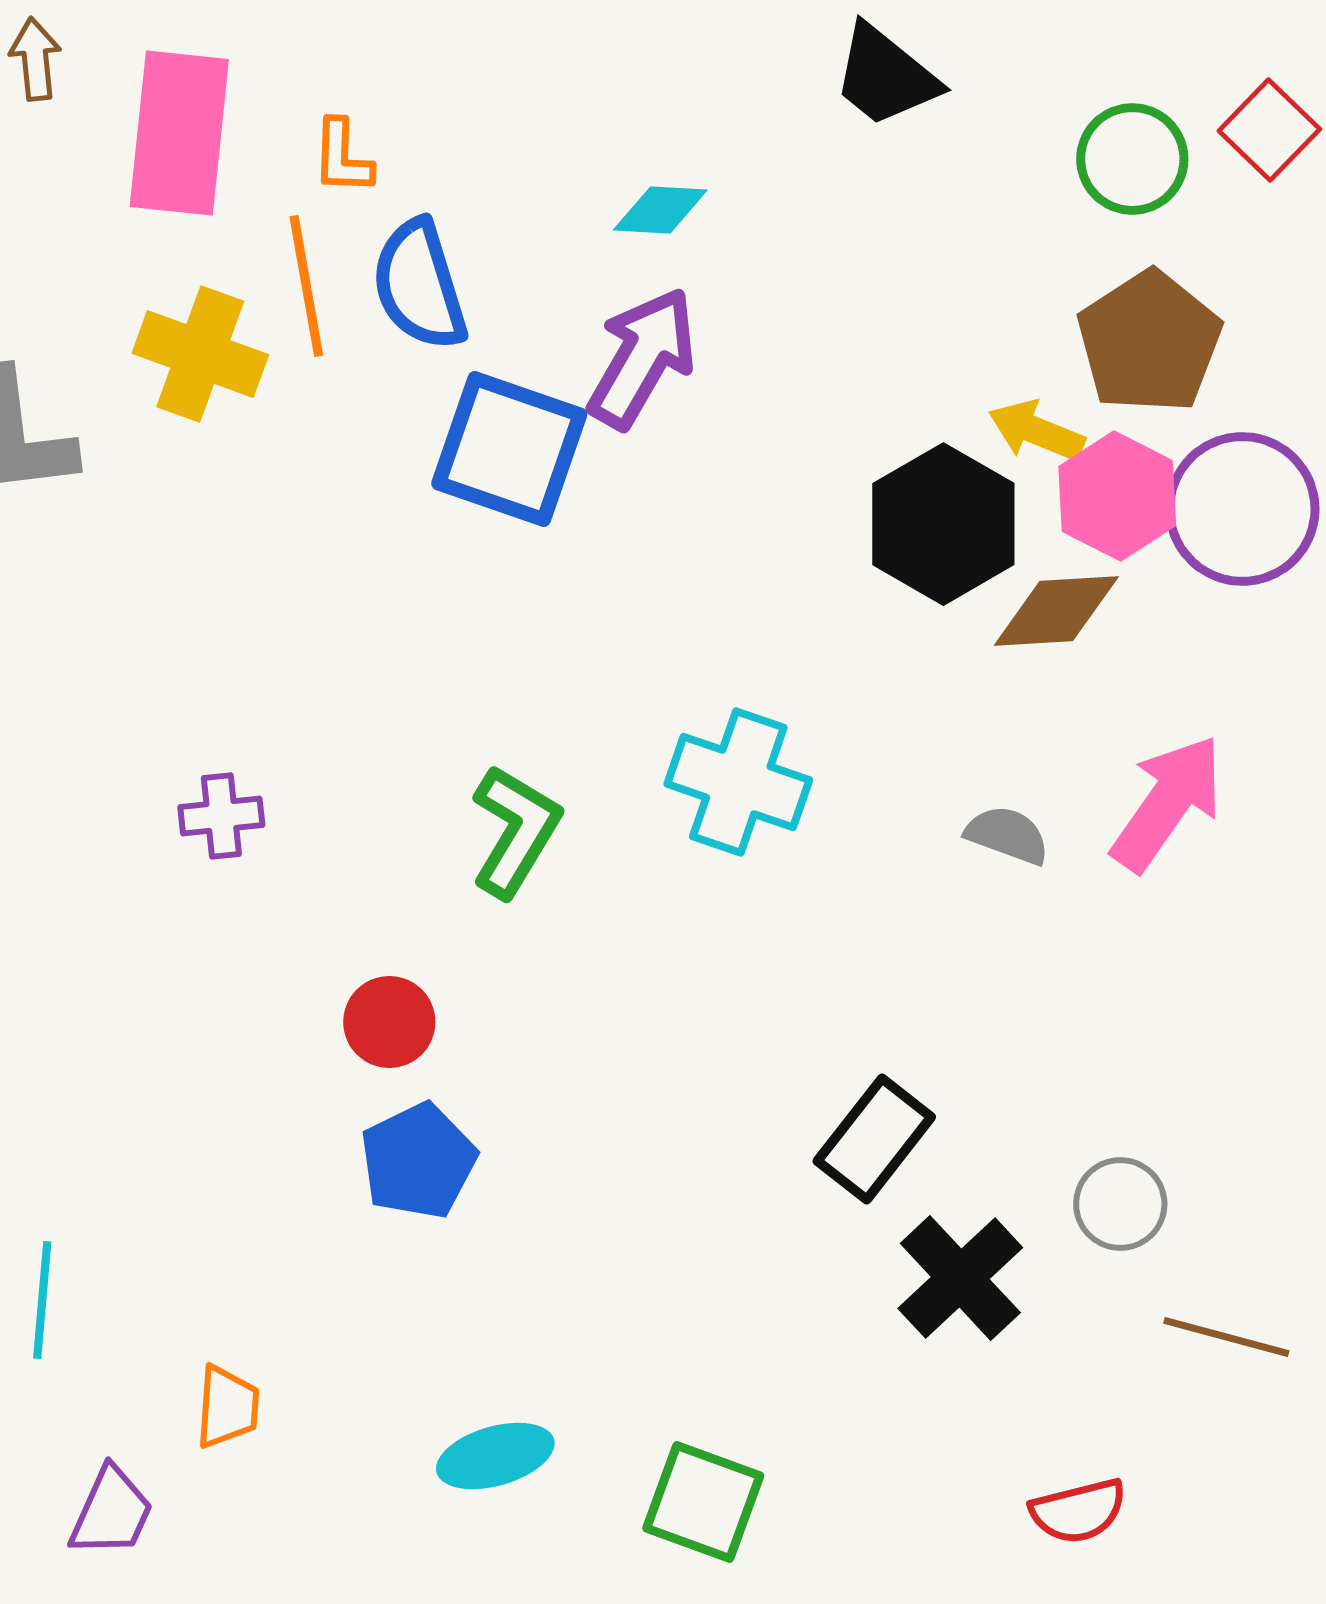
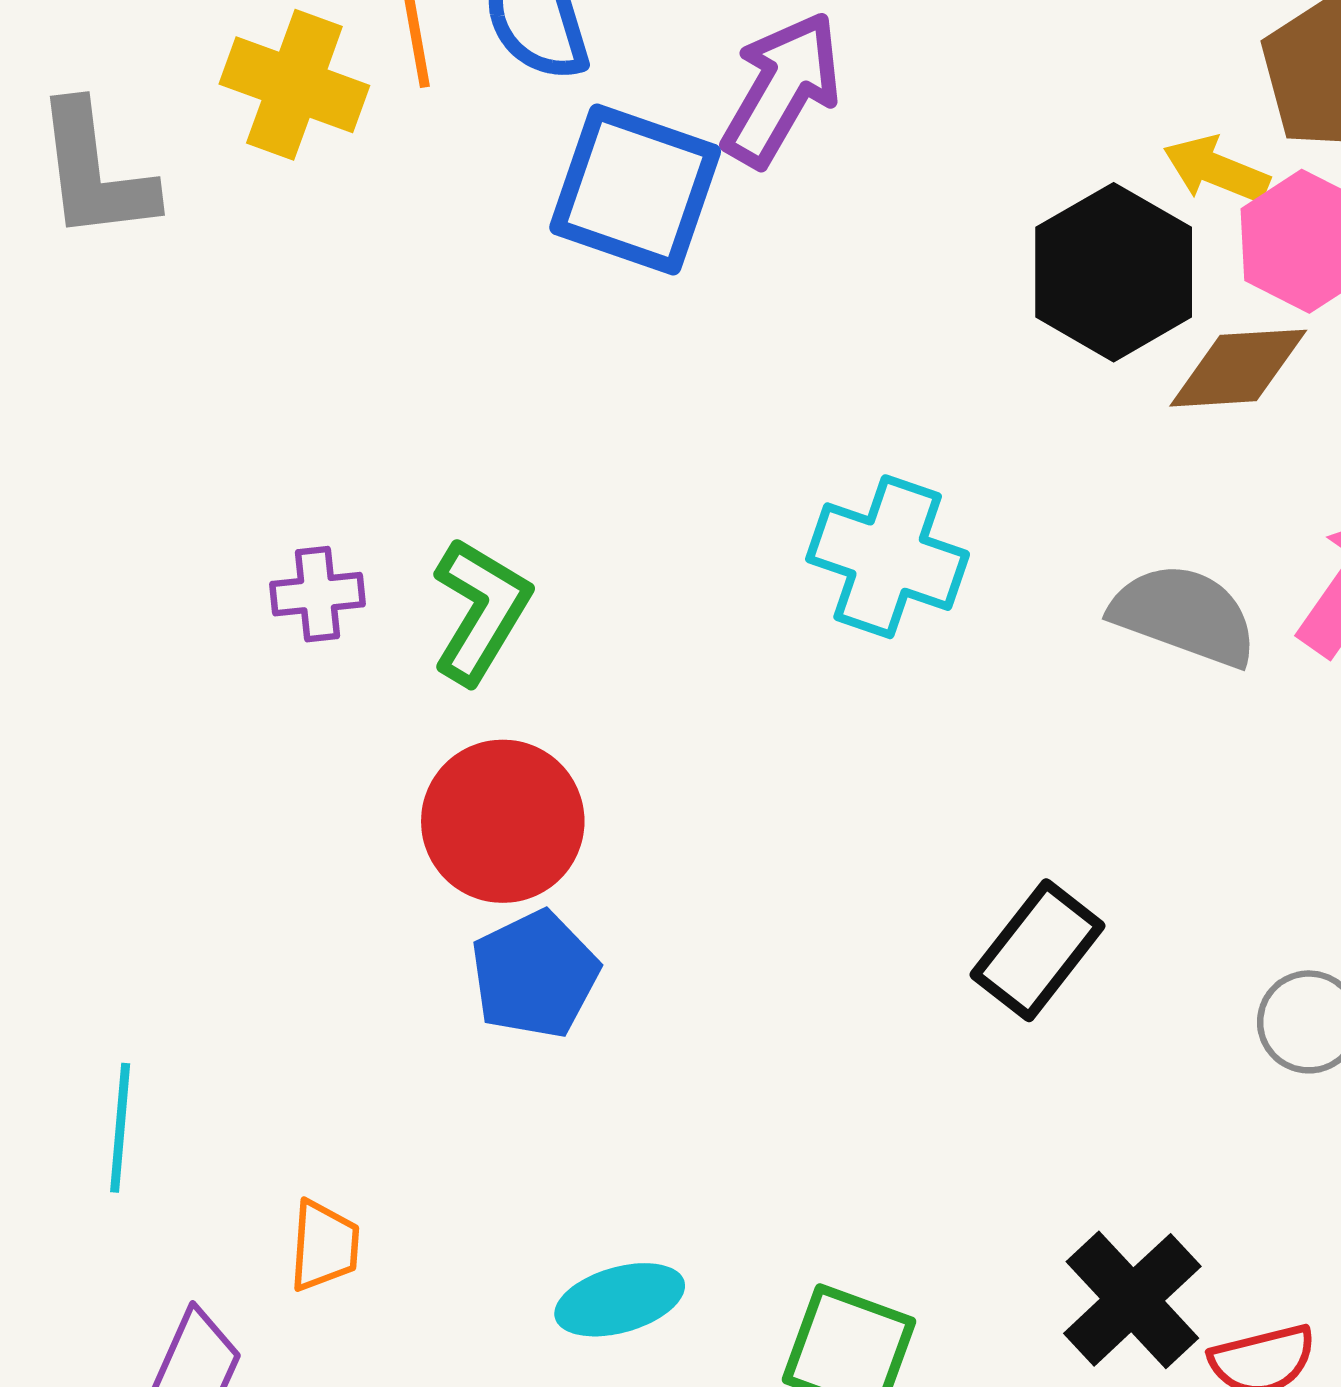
green L-shape: (515, 831) -> (481, 611), moved
gray semicircle: (1007, 835) -> (1184, 615), size x1.6
red circle: (389, 1022) -> (503, 821), size x1.6
black cross: (960, 1278) -> (1132, 1300), moved

